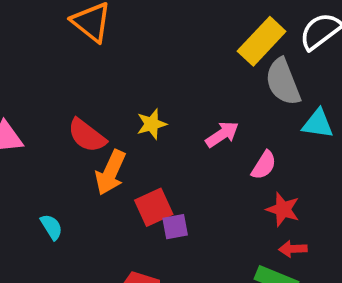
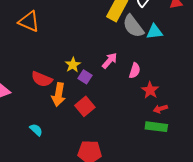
cyan triangle: (318, 124) -> (154, 32), moved
red star: (283, 209) -> (150, 90), turned 30
purple square: (175, 227) -> (85, 77), moved, turned -32

